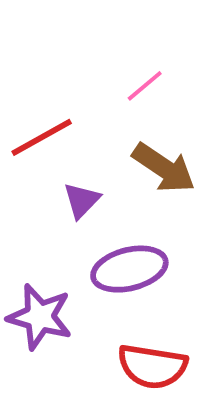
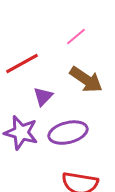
purple star: (40, 317) -> (21, 133), moved

